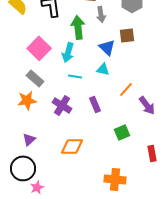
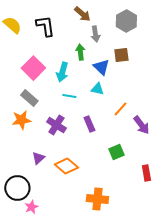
green arrow: (78, 27) -> (80, 52), moved, size x0.7
purple triangle: (29, 139) -> (38, 158), moved
orange diamond: (72, 146) -> (66, 166), turned 40
orange cross: (115, 179) -> (97, 199), moved

